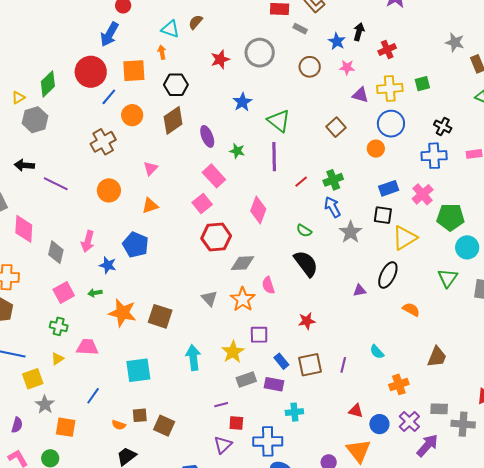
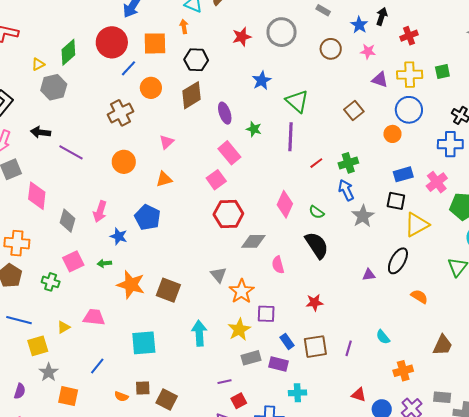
pink diamond: (258, 210) -> (285, 204), moved
orange star: (243, 299) -> (242, 291), moved
green cross: (59, 326) -> (51, 282), moved
red square: (236, 423) -> (239, 401), turned -35

